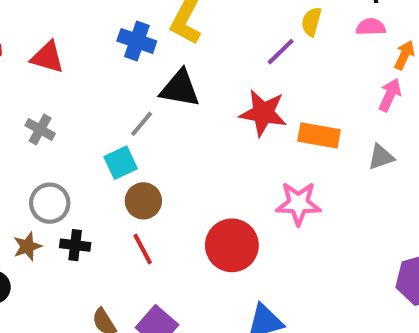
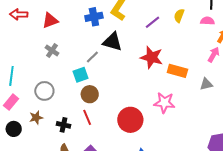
blue cross: (137, 41) -> (94, 17), turned -36
purple line: (281, 52) -> (152, 22), moved
red triangle: (48, 57) -> (50, 20), turned -42
gray cross: (40, 129) -> (52, 50), moved
black cross: (75, 245) -> (64, 125), moved
brown star: (27, 246) -> (36, 118), moved

